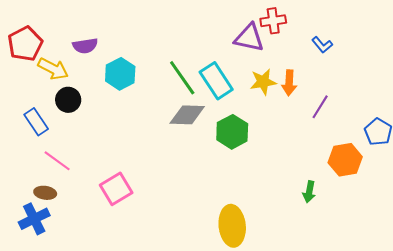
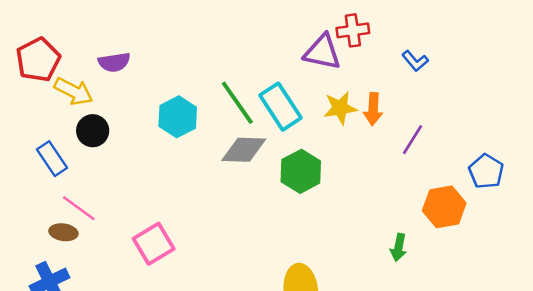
cyan hexagon: (120, 74) -> (178, 117), moved
brown ellipse: (45, 193) -> (63, 232), moved

